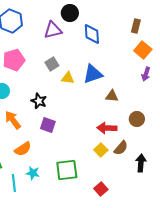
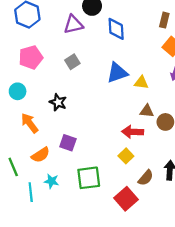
yellow triangle: (68, 78) -> (141, 83), moved
brown triangle: (112, 96) -> (147, 111), moved
purple square: (48, 125) -> (68, 143), moved
brown semicircle: (121, 148) -> (146, 178), moved
red square: (101, 189) -> (126, 199), size x1.5

